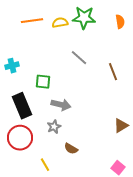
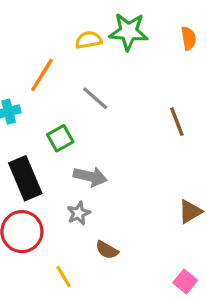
orange line: (32, 21) -> (42, 75), moved, turned -50
gray line: (79, 58) -> (95, 98), moved
green square: (43, 82) -> (60, 138), turned -35

